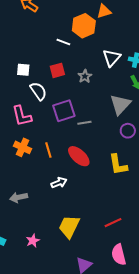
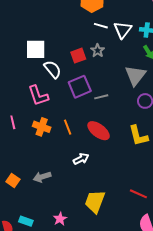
white line: (63, 42) -> (101, 26), moved
white square: (23, 70) -> (36, 49), size x1.5
red square: (57, 70) -> (78, 56), moved
red line: (113, 223) -> (138, 194), turned 54

